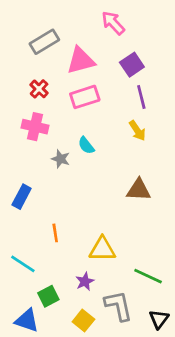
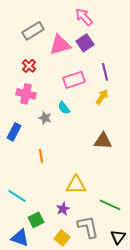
purple square: (132, 65) -> (85, 43), moved
pink rectangle: (85, 97) -> (74, 80), moved
yellow arrow: (137, 131) -> (102, 97), turned -112
blue rectangle: (22, 197) -> (14, 132), moved
orange line: (55, 233) -> (41, 156), moved

